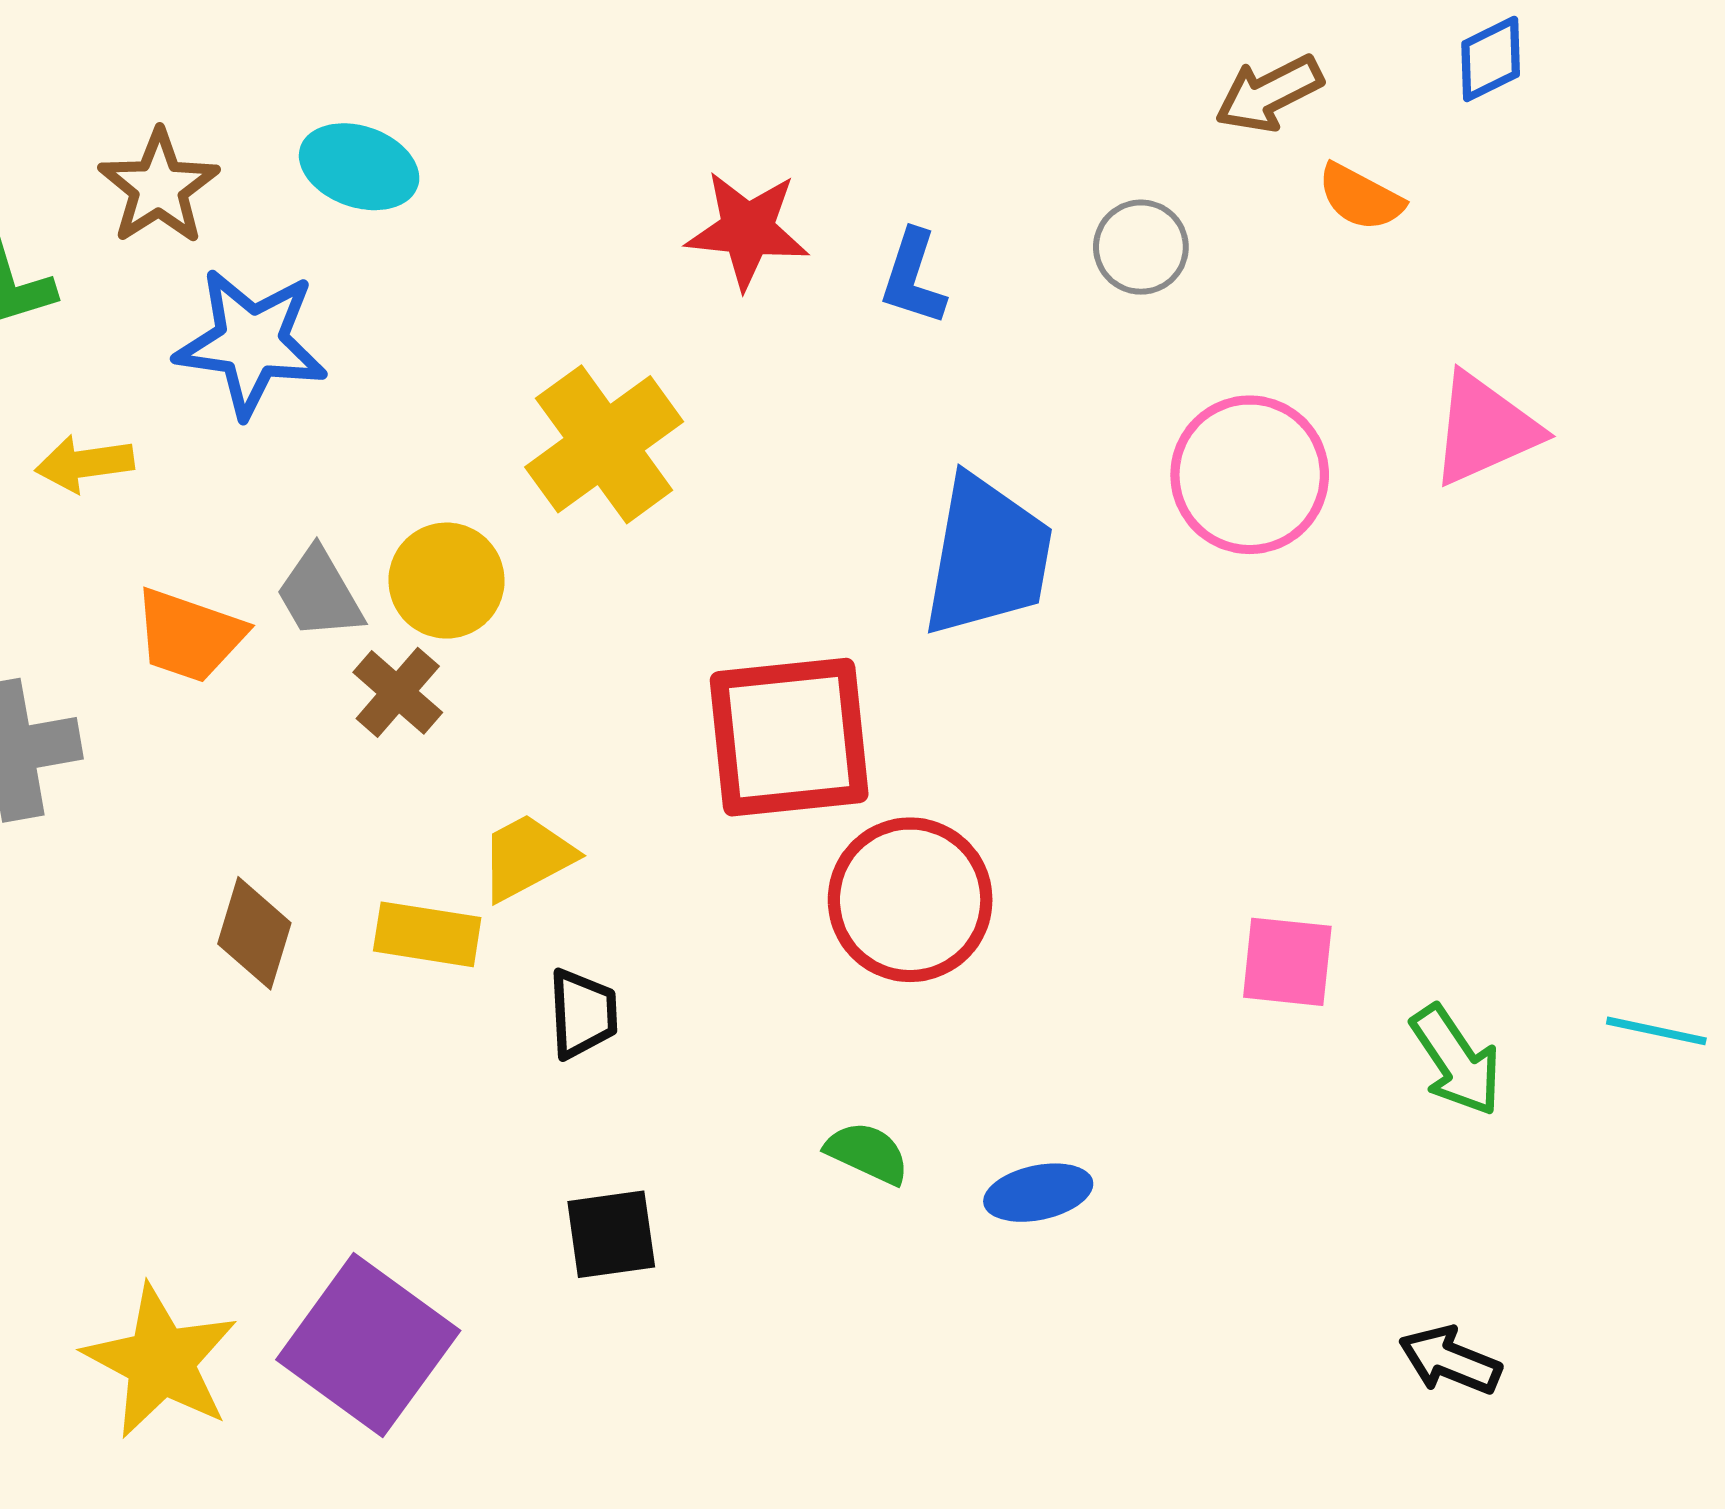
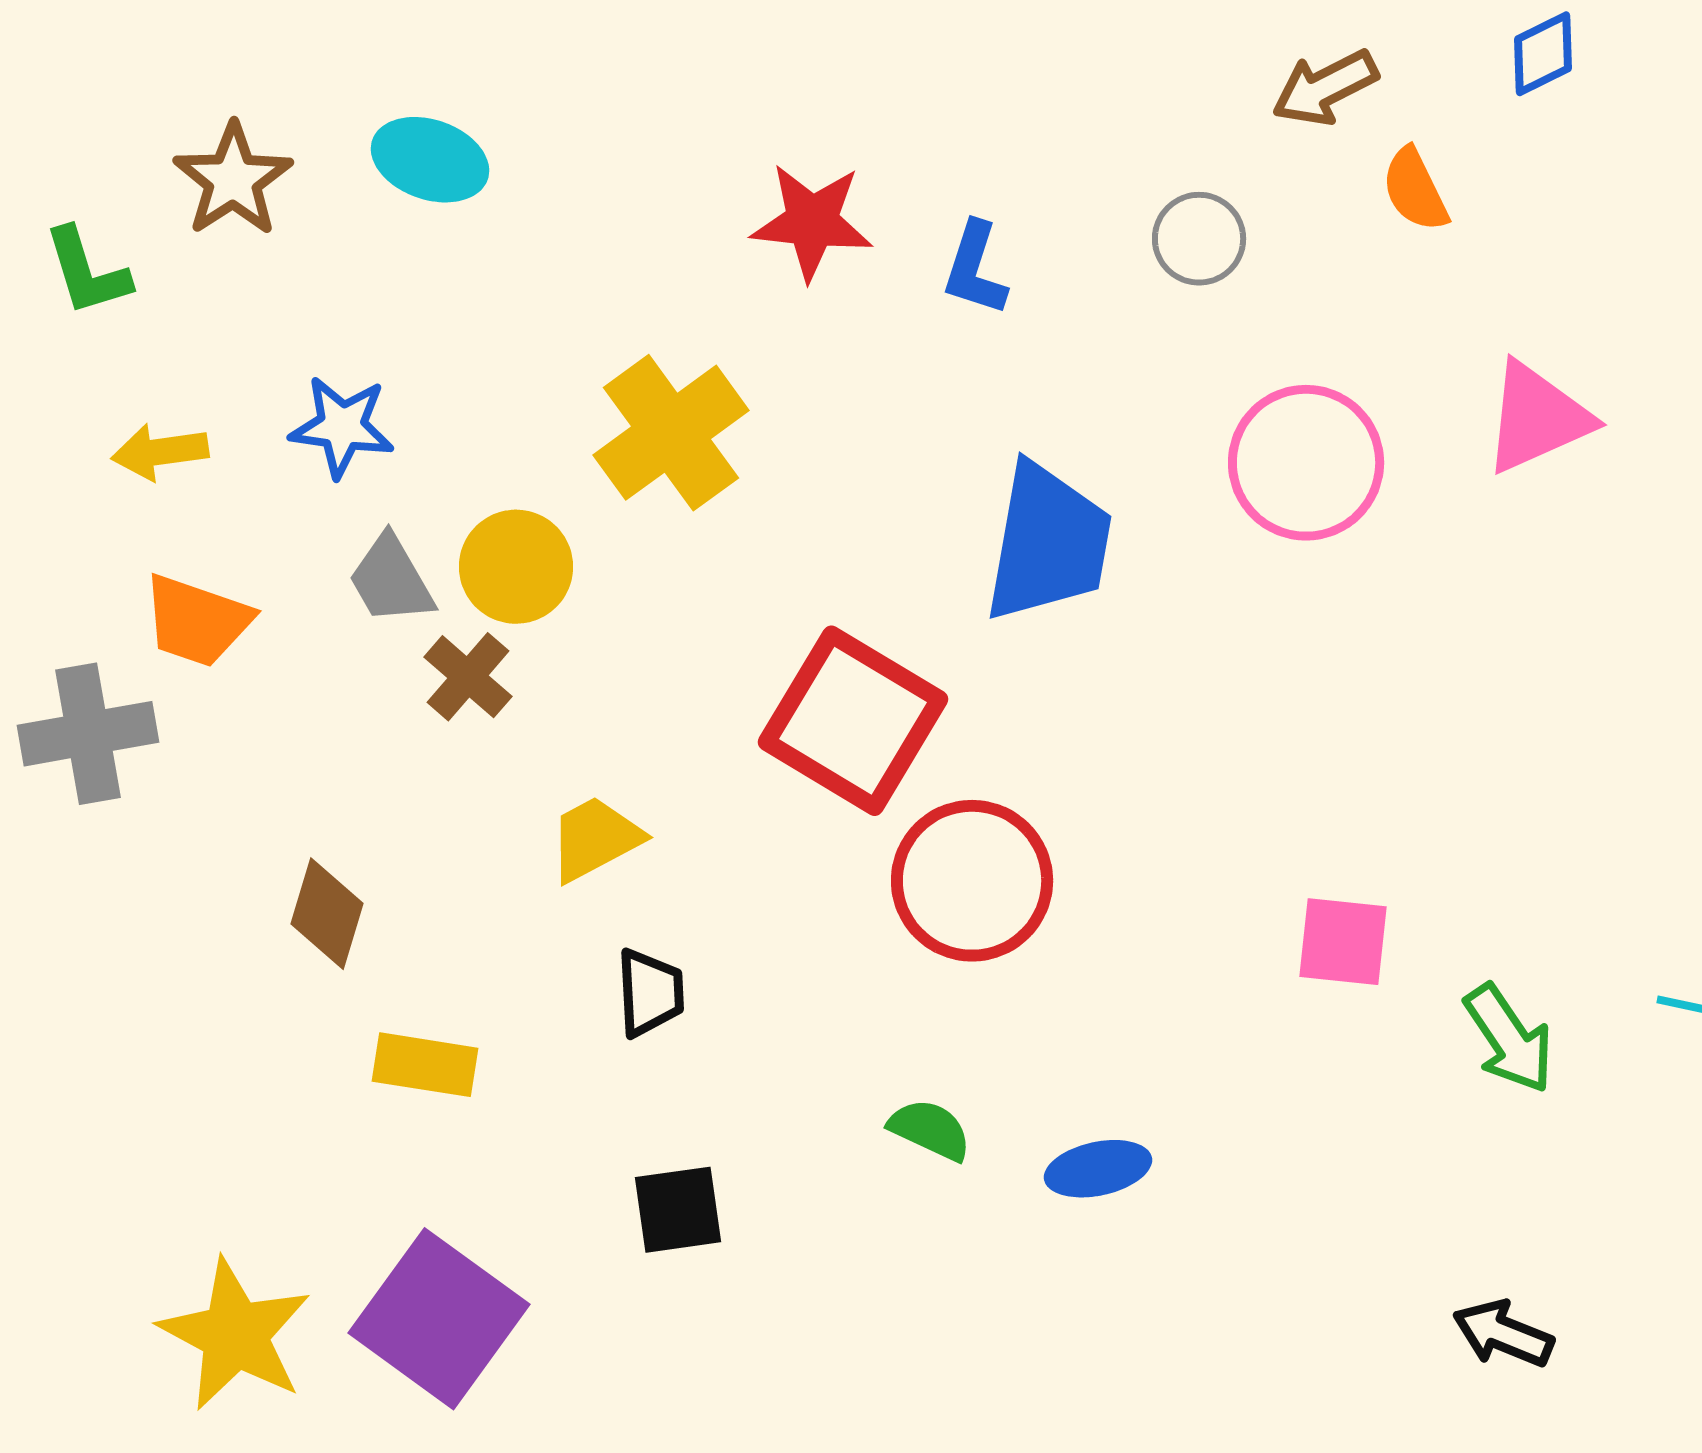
orange semicircle: (1360, 197) -> (1415, 190), turned 36
blue star: (251, 343) -> (342, 427), moved, size x0.7
orange trapezoid: (189, 635) -> (197, 621), moved
red square: (789, 737) -> (853, 721), turned 37
yellow rectangle: (427, 934) -> (425, 1065), moved

